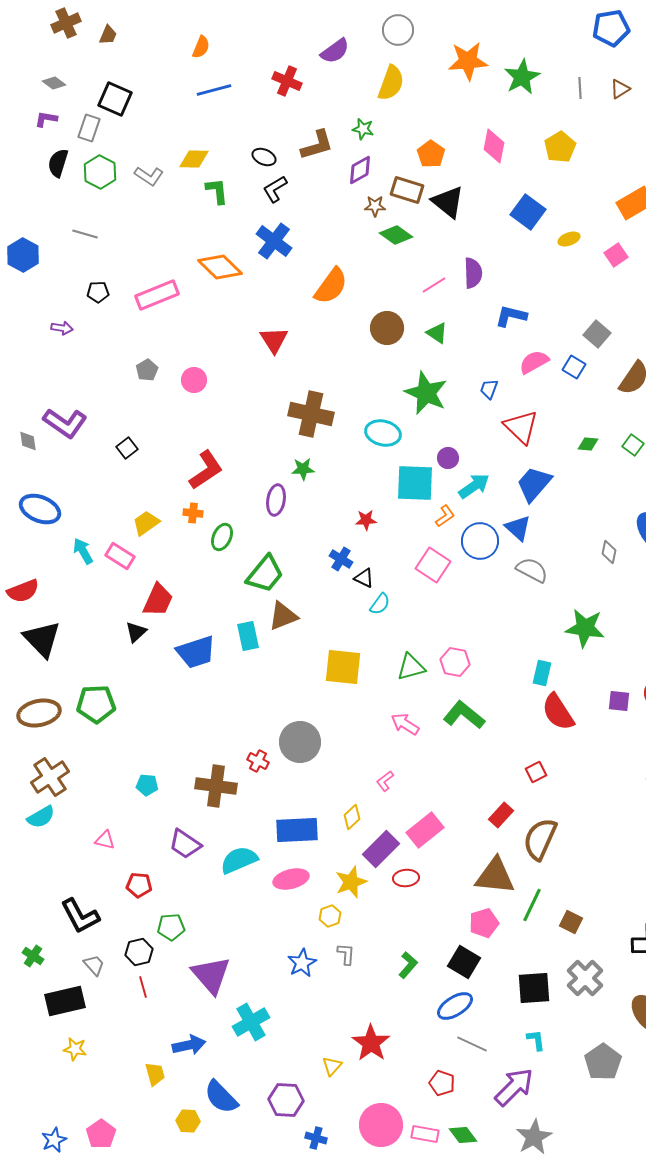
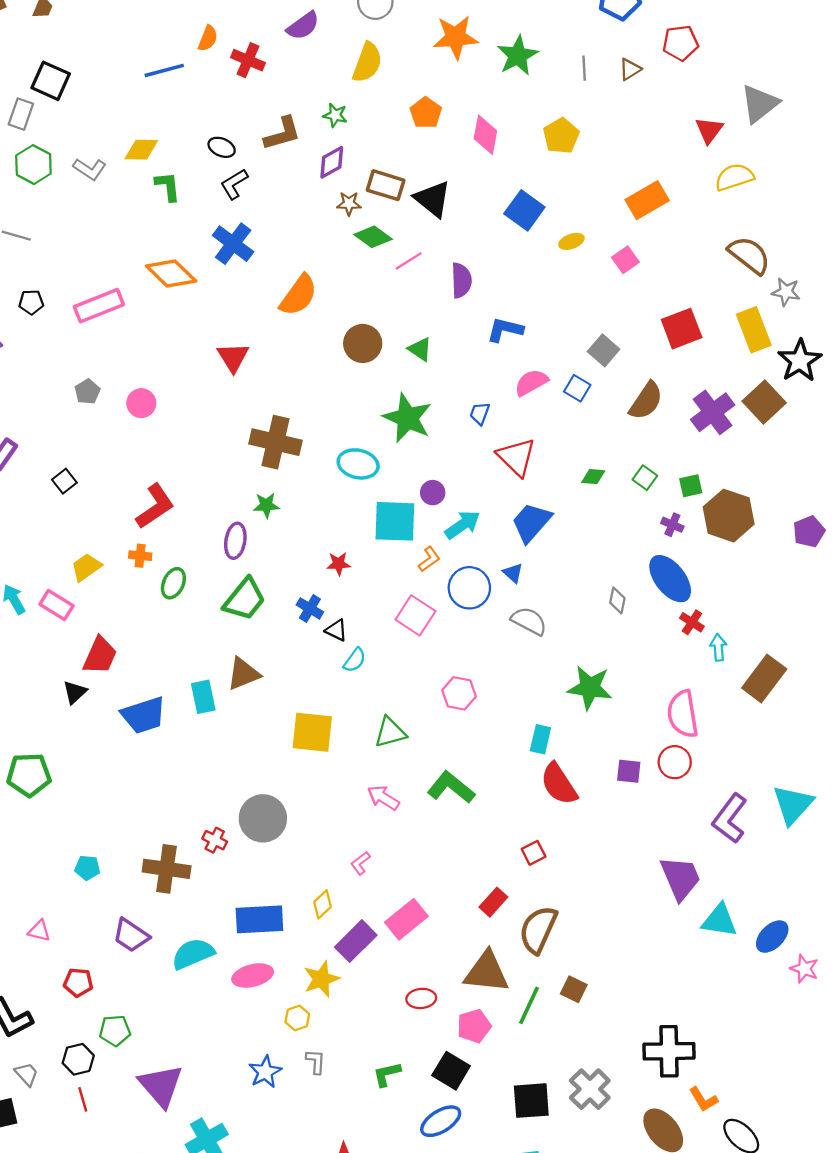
orange semicircle: (201, 47) -> (208, 38), moved
orange pentagon: (431, 154) -> (426, 113), moved
pink line: (434, 285) -> (409, 261), moved
blue triangle: (518, 528) -> (513, 573), size x0.7
green trapezoid: (265, 574) -> (245, 599), moved
pink hexagon: (455, 662) -> (459, 693), moved
red ellipse: (406, 878) -> (421, 998), moved
brown square: (571, 922) -> (574, 989), moved
green L-shape: (408, 965) -> (387, 1074), turned -144

